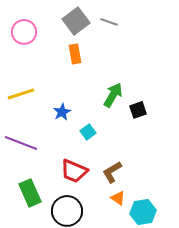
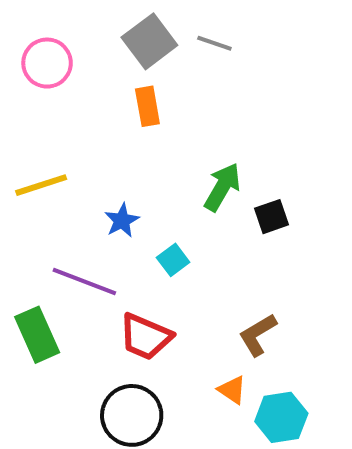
purple line: (21, 143) -> (84, 282), moved
brown L-shape: (112, 172) -> (258, 335), moved
green rectangle: (30, 193) -> (37, 335), moved

